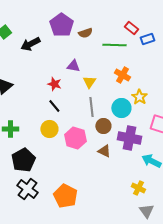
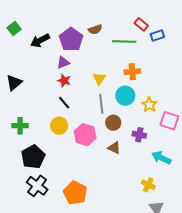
purple pentagon: (61, 25) -> (71, 40), moved
purple triangle: (73, 66) -> (63, 63), moved, turned -32
orange cross: (122, 75) -> (132, 72), turned -35
yellow star: (139, 97) -> (149, 105), moved
cyan circle: (121, 108) -> (125, 96), moved
purple cross: (129, 138) -> (139, 135), size x0.6

